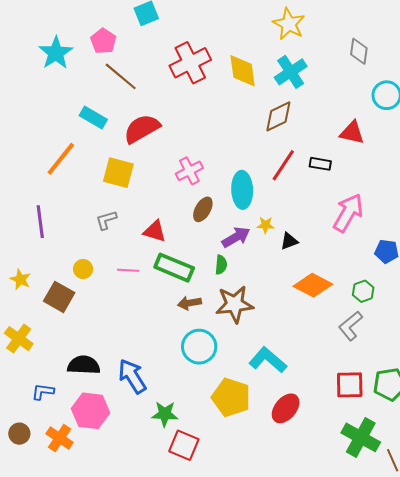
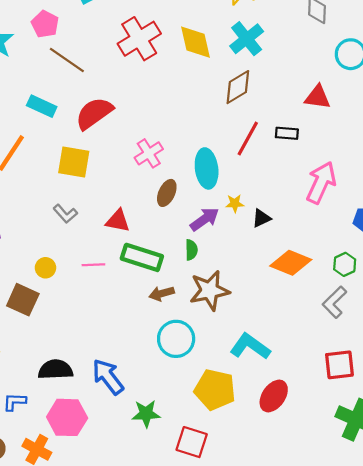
gray L-shape: (106, 220) -> (65, 214), turned -110
red square: (184, 445) -> (192, 442), moved

